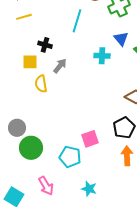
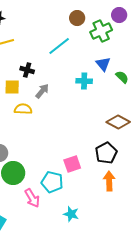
cyan line: (77, 21) -> (59, 46), turned 35
yellow semicircle: (41, 84) -> (23, 109), turned 102
pink arrow: (46, 186) -> (32, 198), moved

